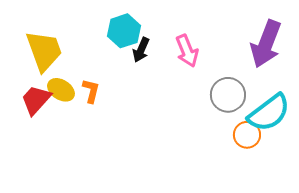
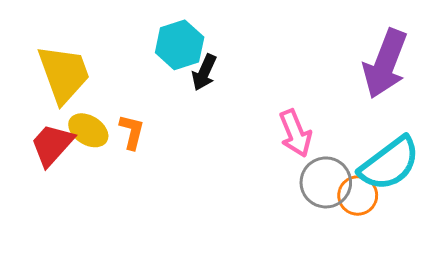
pink arrow: (187, 51) -> (295, 133), moved
gray circle: (228, 95) -> (326, 182), moved

